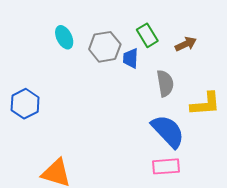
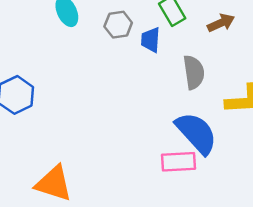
gray hexagon: (105, 47) -> (118, 25), size x0.7
pink rectangle: (166, 166) -> (179, 162), moved

